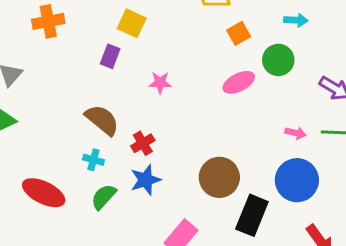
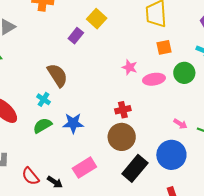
pink star: (160, 83) -> (130, 67), moved
red cross: (143, 143) -> (123, 110), moved

